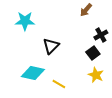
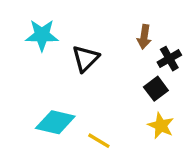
brown arrow: (86, 10) -> (144, 37), moved, turned -32
black triangle: (51, 46) -> (85, 59), moved

